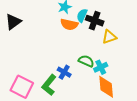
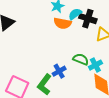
cyan semicircle: (82, 15) -> (75, 14), turned 32
blue cross: (64, 72) -> (59, 71), turned 32

